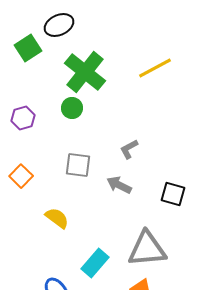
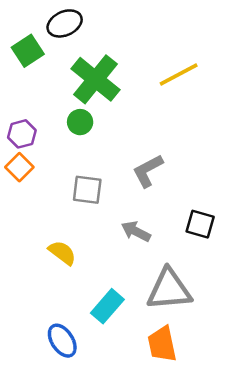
gray L-shape: (129, 149) -> (148, 171), size x1.4
orange square: (21, 176) -> (19, 167), moved
gray arrow: (119, 185) -> (136, 231), moved

